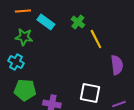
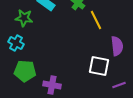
white square: (90, 93) -> (99, 66), moved

